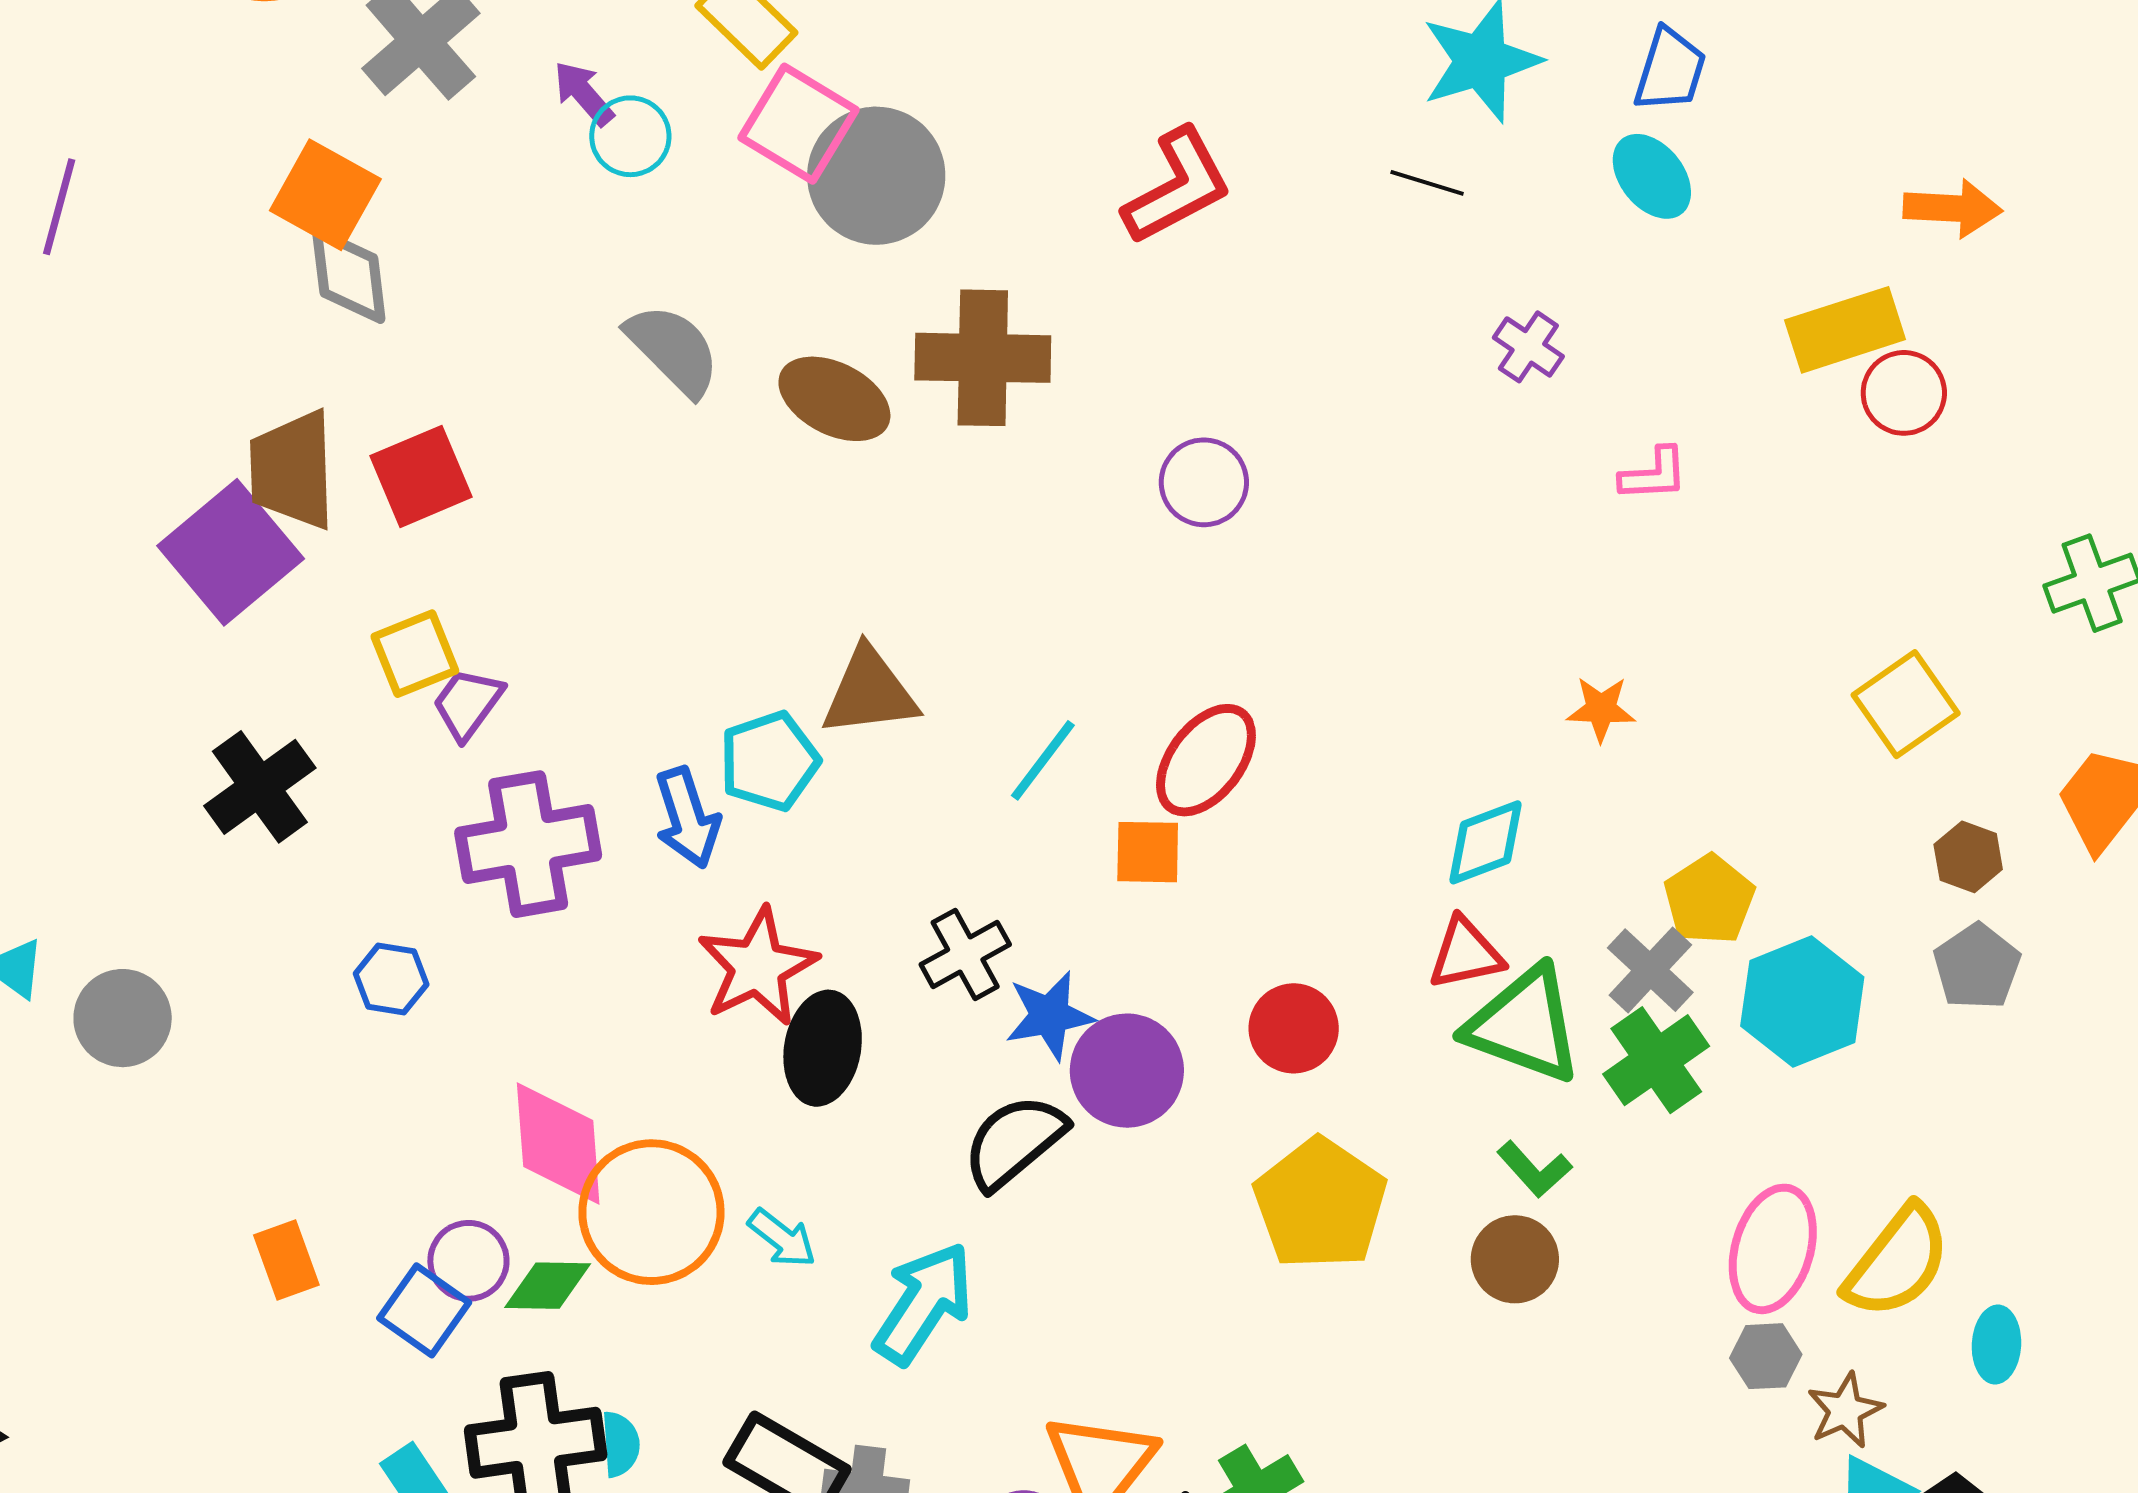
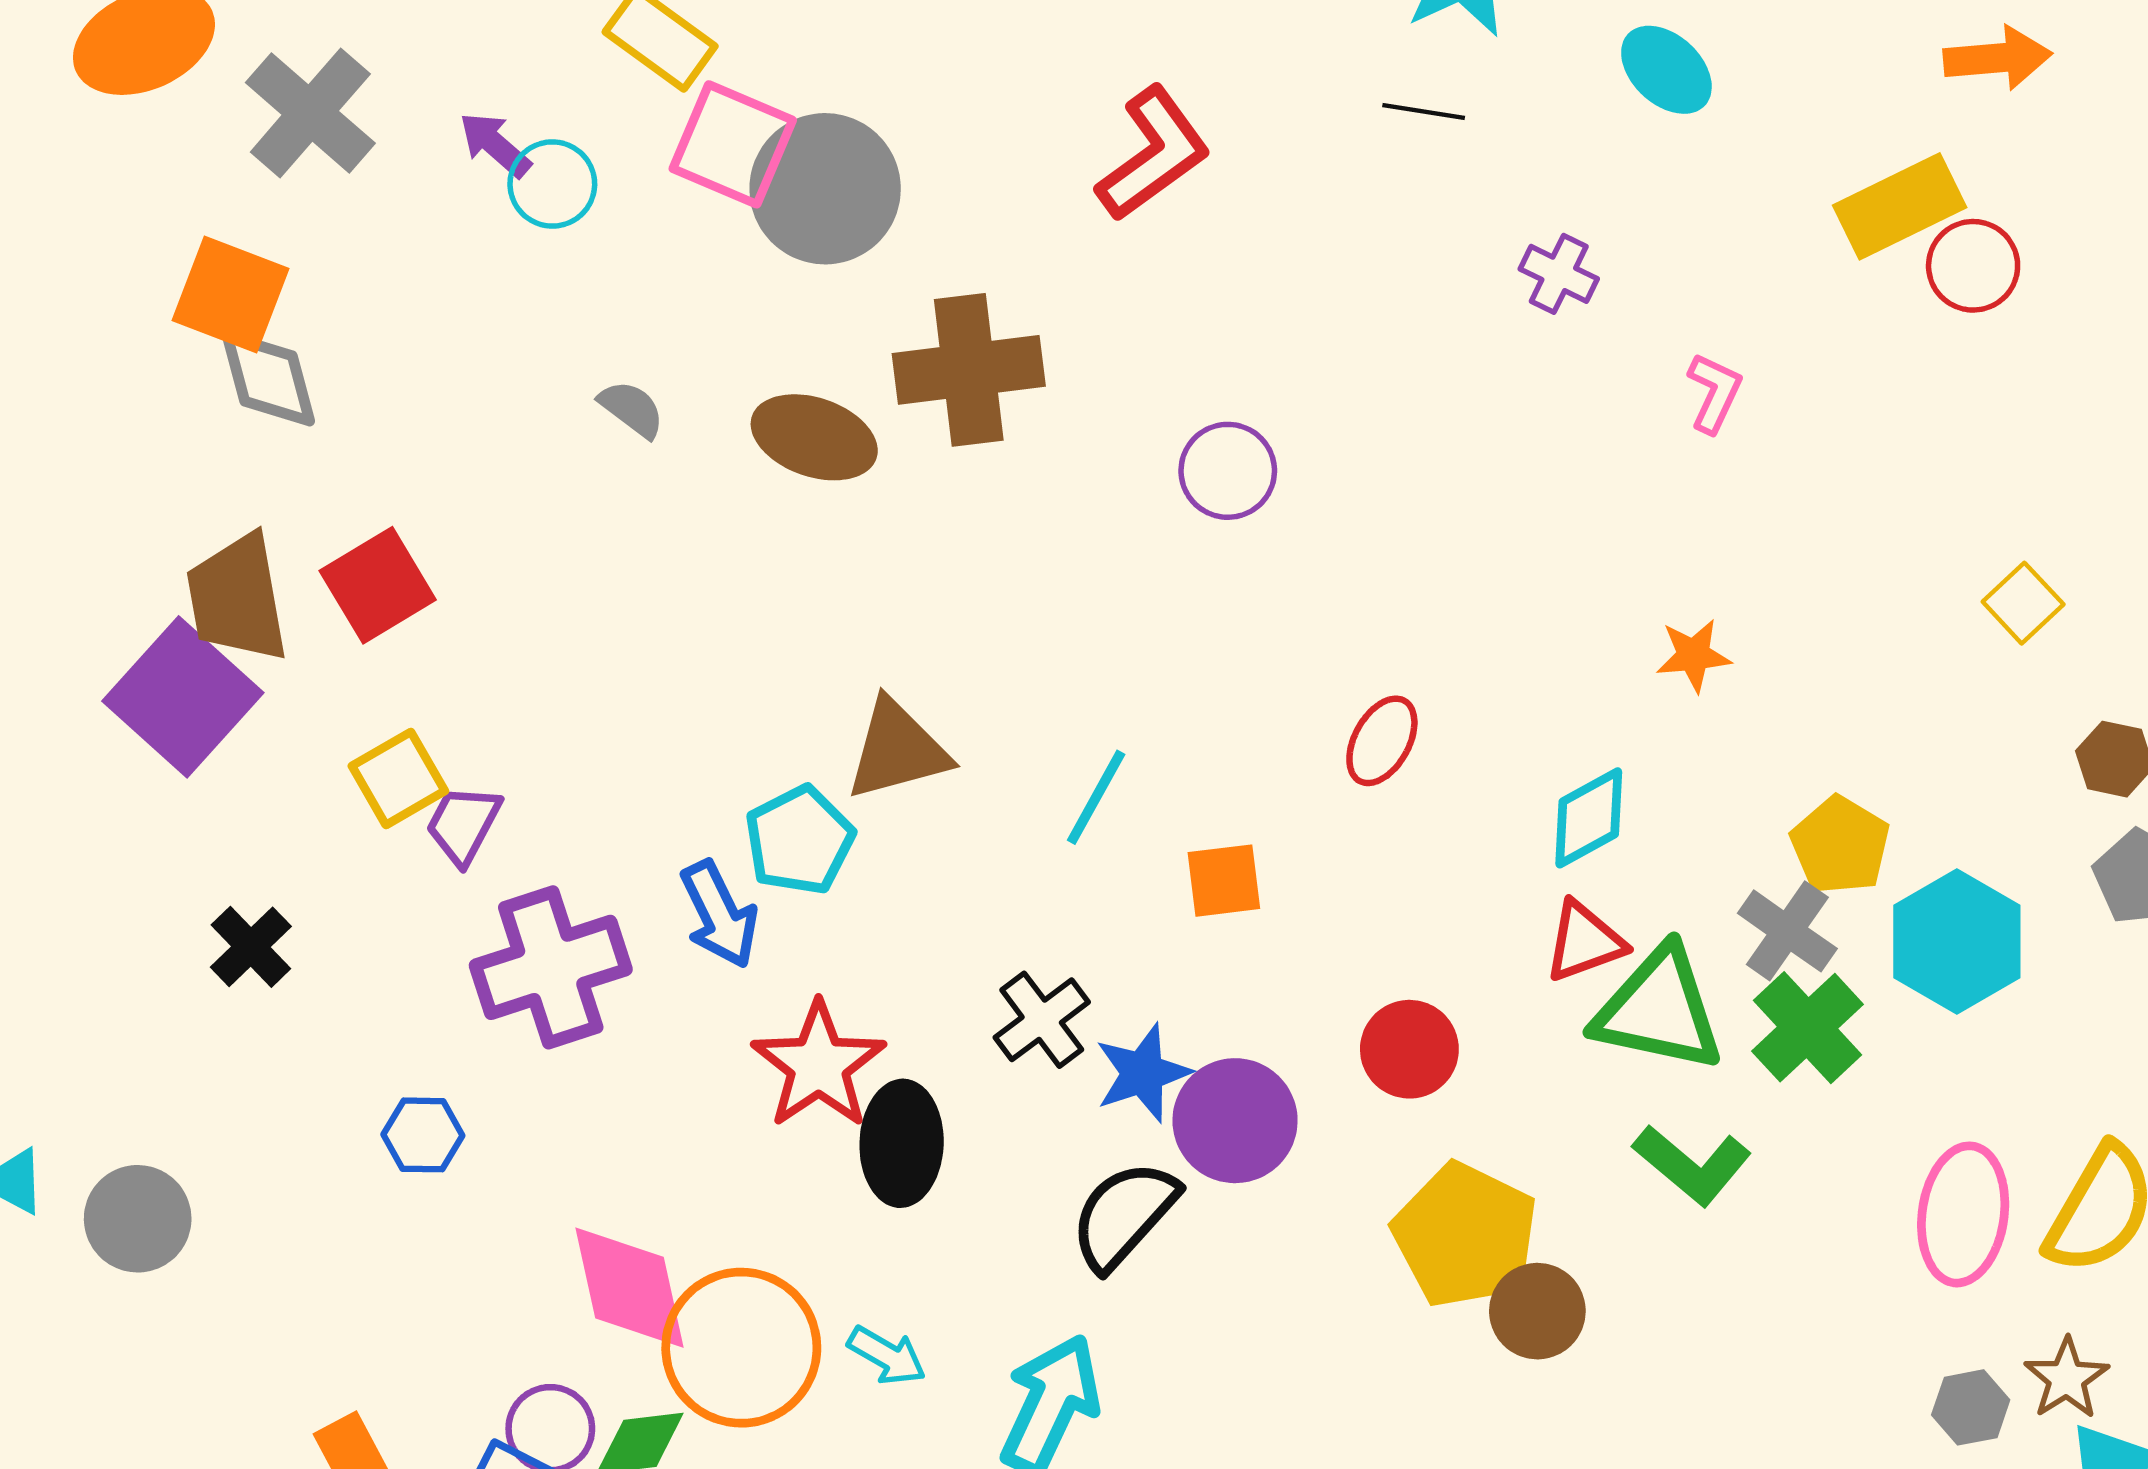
gray semicircle: (673, 350) -> (632, 409), size x0.6
pink L-shape: (1654, 474) -> (1714, 393), turned -54
yellow square: (1906, 704) -> (2023, 603), size x0.7
red ellipse: (1206, 760) -> (1382, 741), moved, size x0.7
black cross: (260, 787) -> (251, 947), size x0.7
green L-shape: (1534, 1169) -> (1692, 1165), size x1.4
brown circle: (1515, 1259) -> (1537, 1311), moved
gray hexagon: (1766, 1356) -> (1971, 1407), moved

